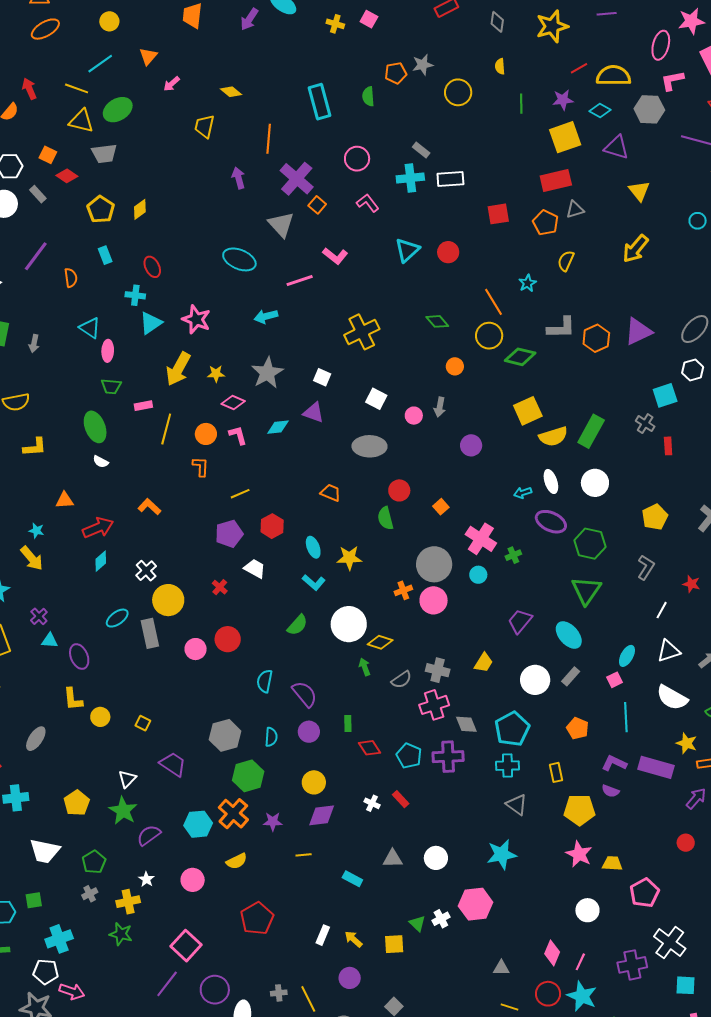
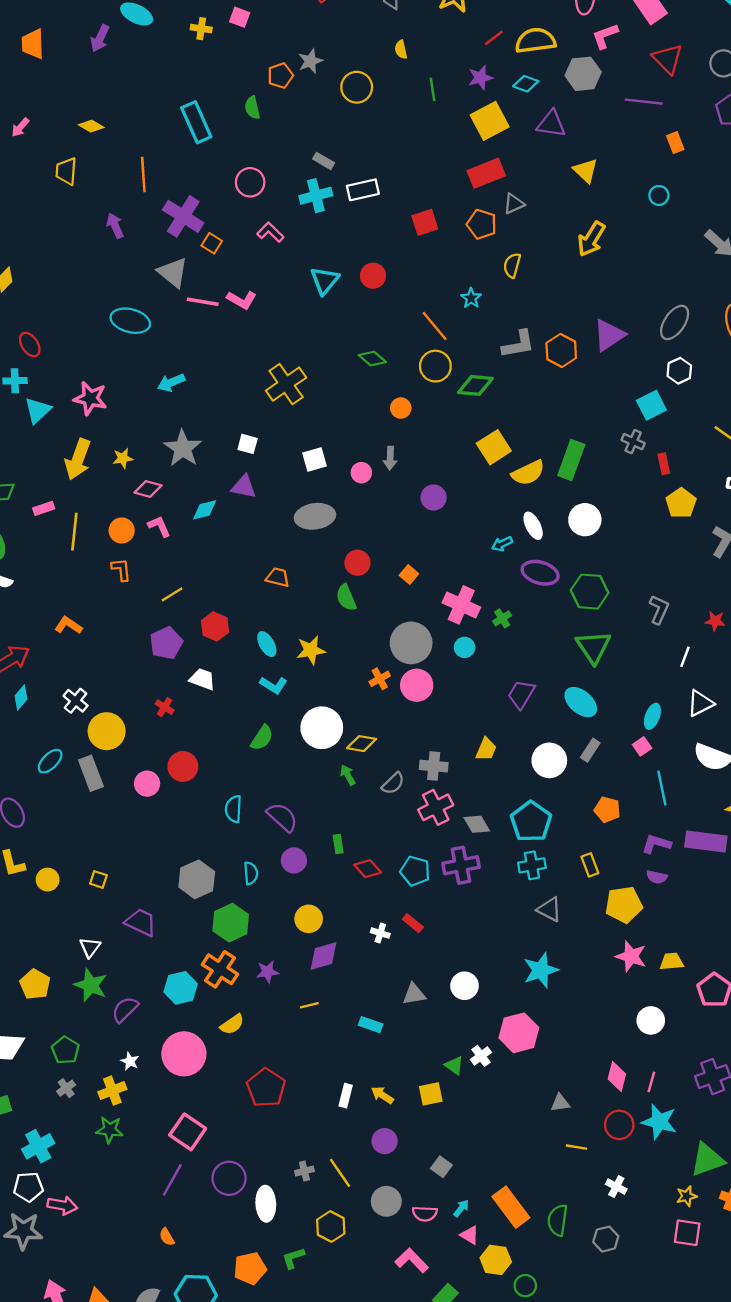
pink line: (300, 281) -> (203, 302), moved, turned 36
white square: (376, 399) -> (315, 460), turned -35
yellow pentagon: (655, 517) -> (681, 503), moved
pink circle: (193, 880) -> (184, 1054), size x1.6

